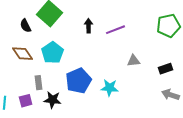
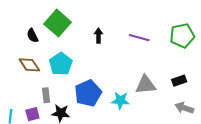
purple line: (116, 30) -> (139, 38), moved, turned 36
gray triangle: (134, 61) -> (146, 85), moved, size x1.5

